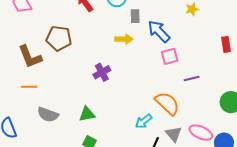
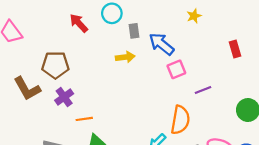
purple cross: (102, 72) -> (64, 97), moved
orange line: (29, 87) -> (84, 119), moved
orange semicircle: (167, 103) -> (180, 120), turned 64

